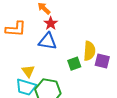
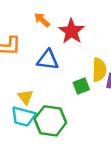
red star: (51, 23) -> (71, 31), moved, size x1.5

